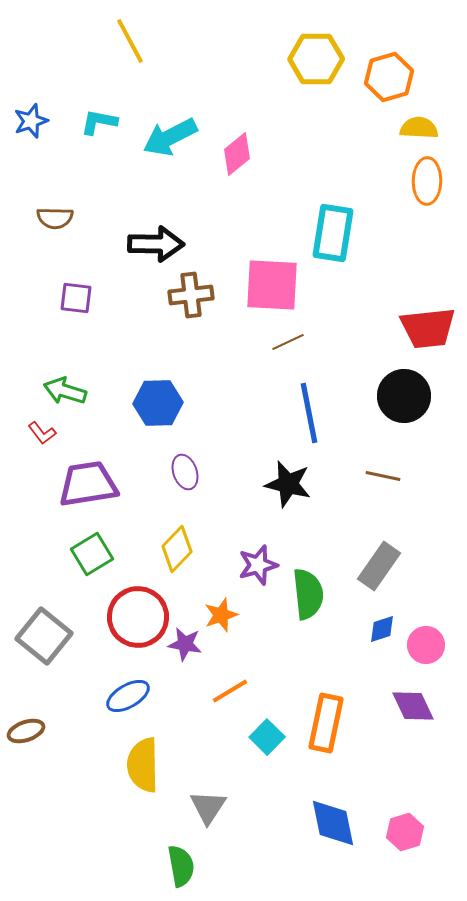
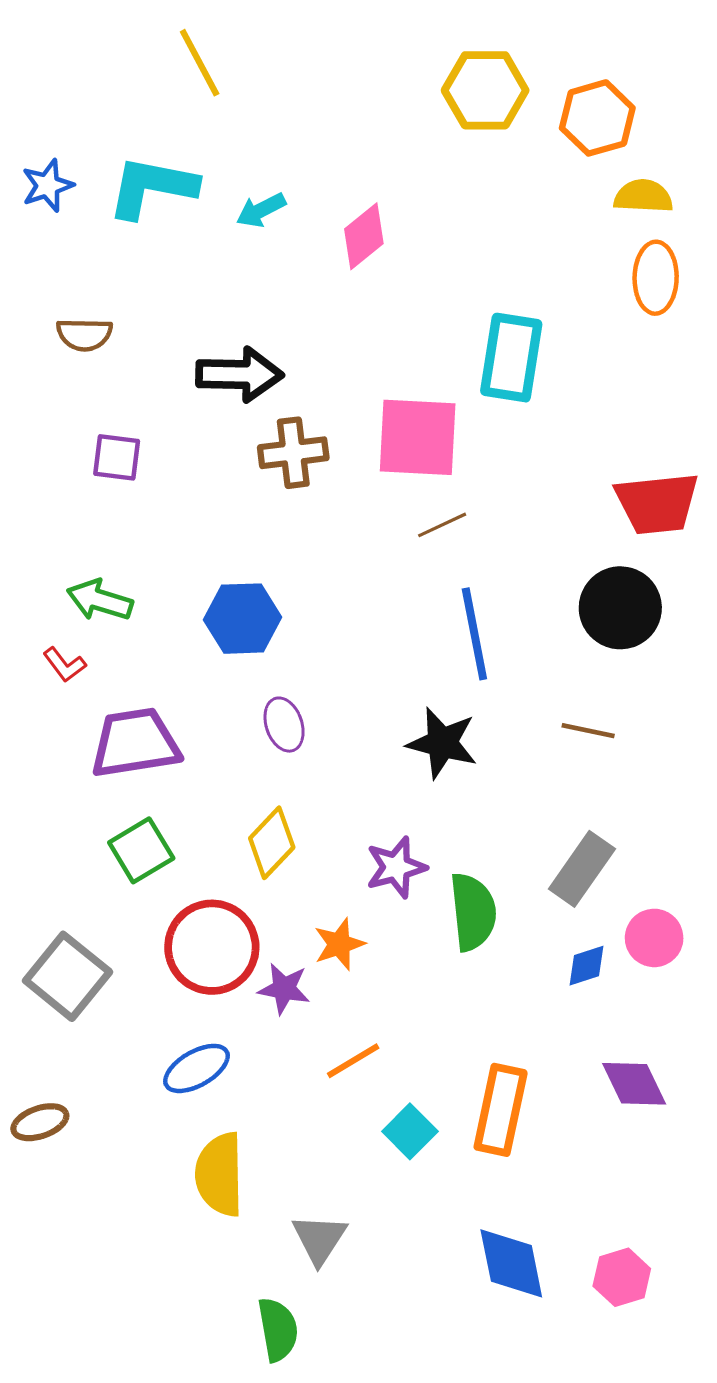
cyan L-shape: (99, 122) -> (152, 187), size x1.6
cyan arrow: (170, 137) -> (261, 210), size x0.6
pink circle: (426, 645) -> (654, 938), moved

